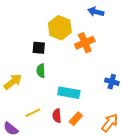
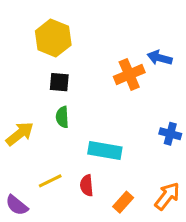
blue arrow: (96, 12) -> (160, 58), moved
yellow hexagon: (60, 28) -> (53, 38), moved
orange rectangle: (76, 119) -> (123, 202), moved

